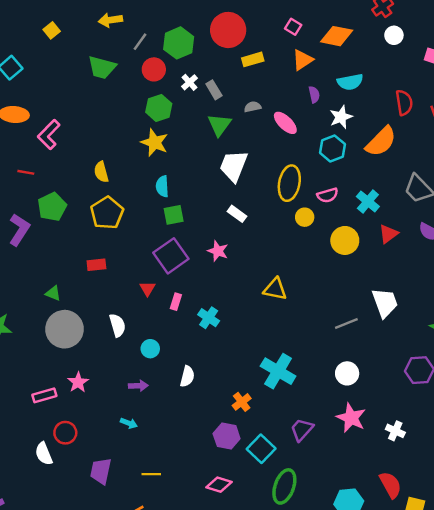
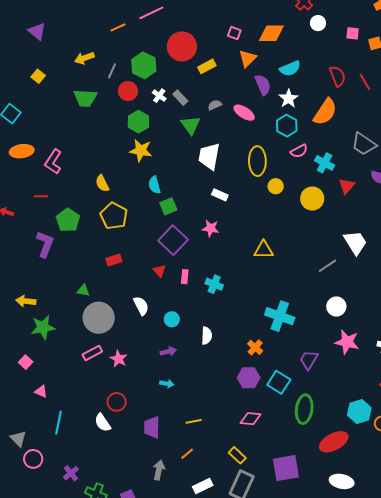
purple semicircle: (314, 95) -> (263, 85), size x1.5
pink semicircle: (328, 195) -> (299, 151), moved
pink rectangle: (44, 395) -> (92, 353), moved

